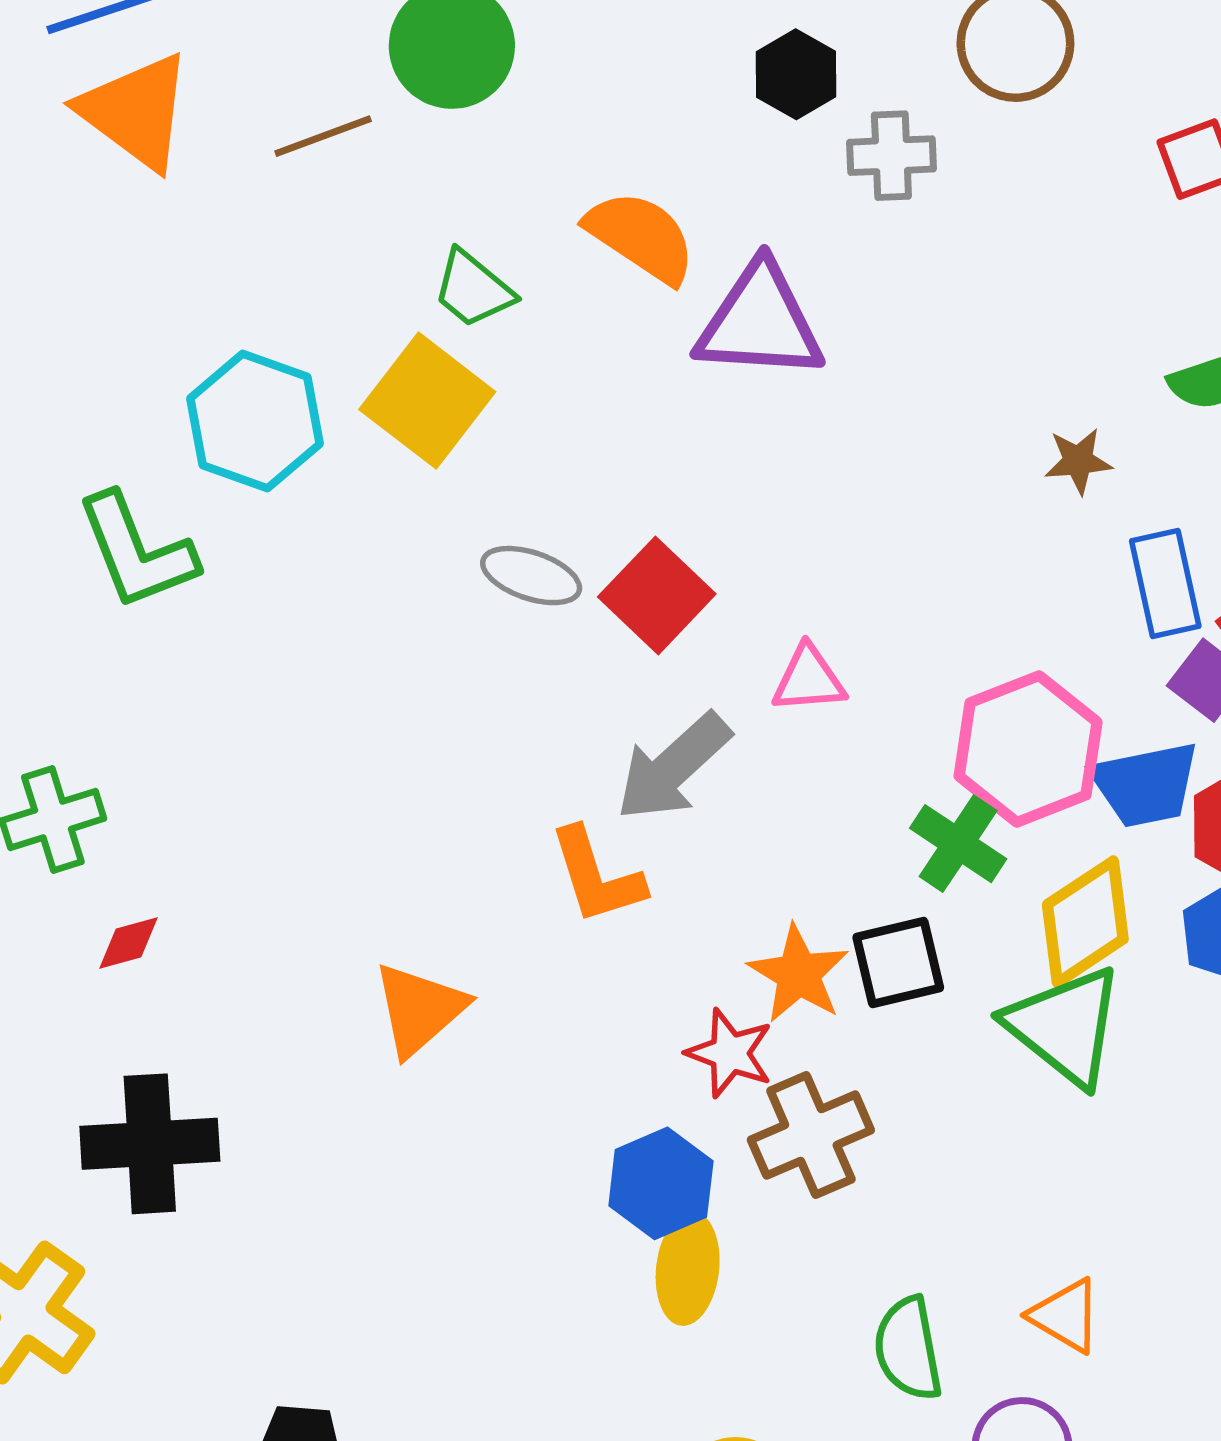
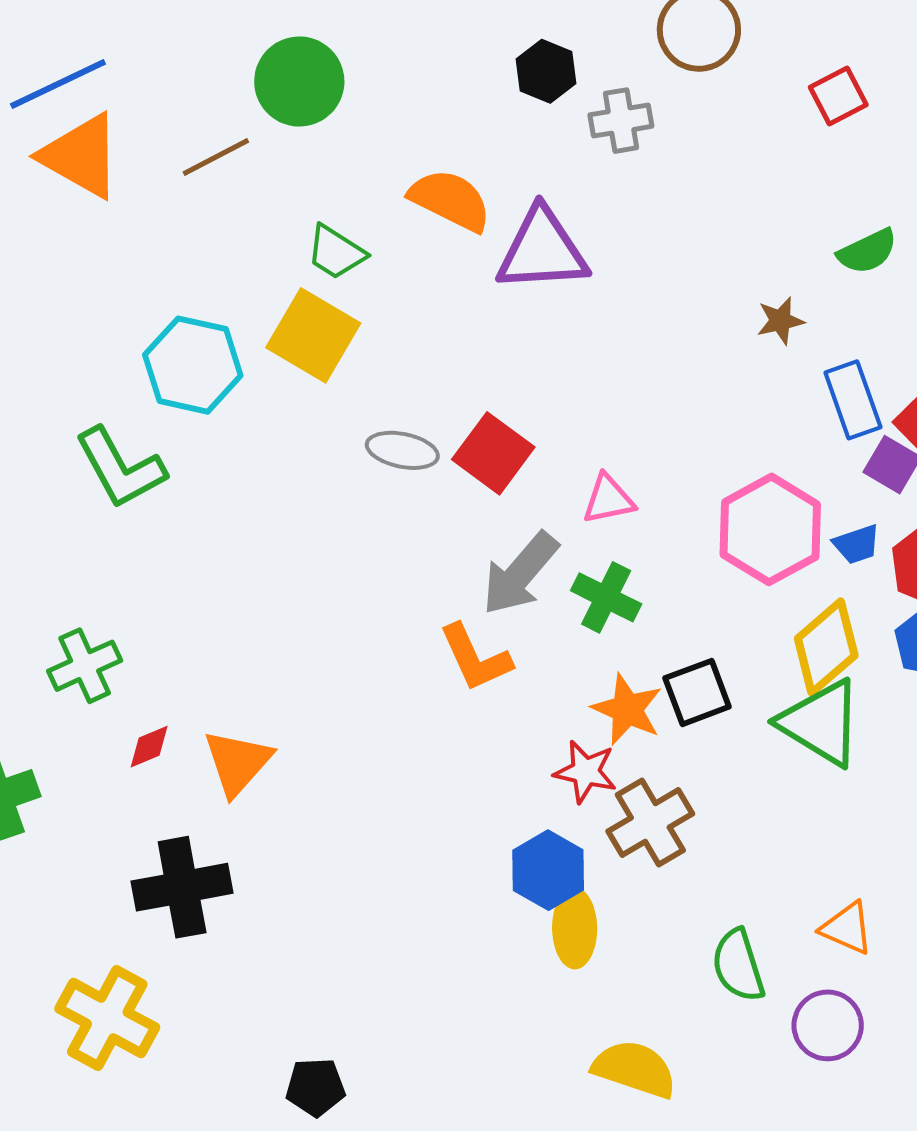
blue trapezoid: (1145, 784) -> (857, 544), size x0.6
green cross: (958, 844) -> (606, 597), moved
orange triangle: (419, 1009) -> (238, 762), moved

